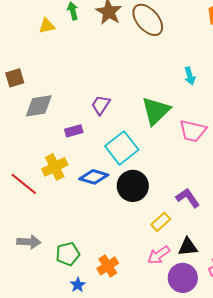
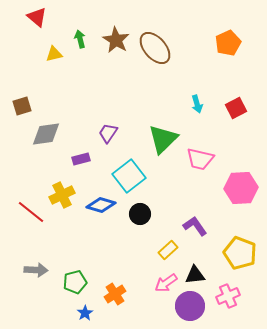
black circle: (133, 186) -> (140, 214), size x0.7

